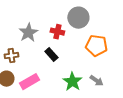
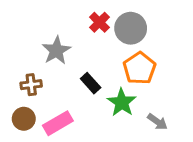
red cross: (57, 32) -> (99, 22), moved, turned 32
orange pentagon: (96, 46) -> (140, 68), moved, turned 30
green star: (72, 82) -> (122, 102), moved

